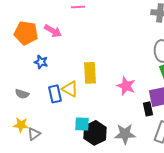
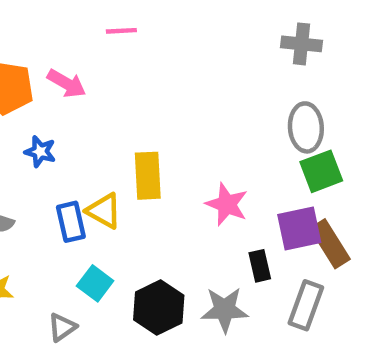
black rectangle: (148, 109) -> (260, 266), moved
cyan square: (82, 124) -> (95, 283), moved, turned 35
gray triangle: (34, 134) -> (62, 327), moved

